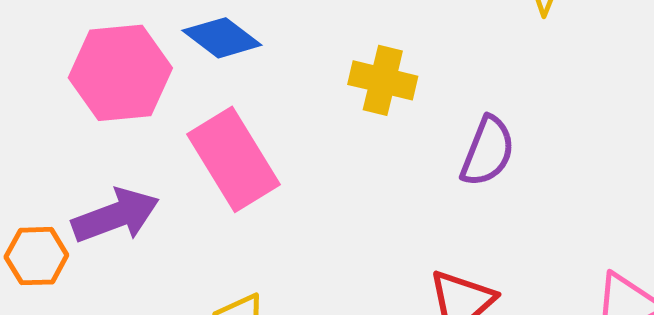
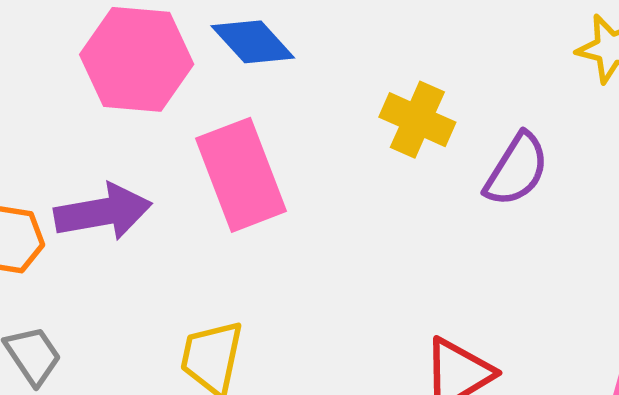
purple semicircle: (488, 151) -> (517, 170), moved

